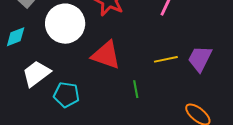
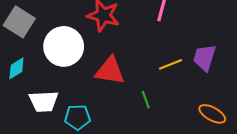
white trapezoid: (36, 74) -> (44, 101), turned -136

